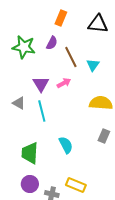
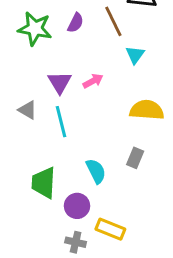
brown line: (71, 57) -> (113, 21), moved
gray rectangle: (104, 136) -> (135, 158), moved
purple circle: (30, 184) -> (77, 206), moved

